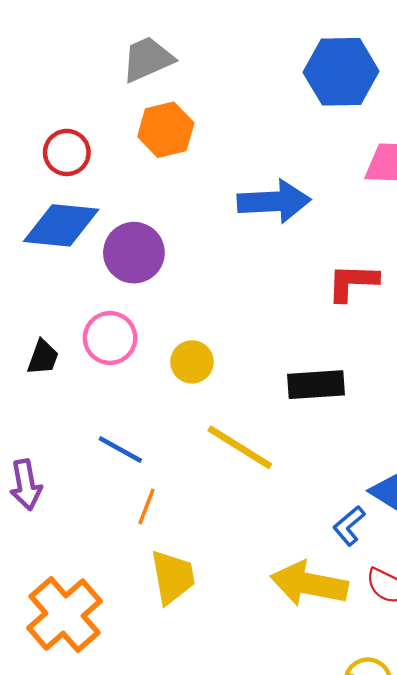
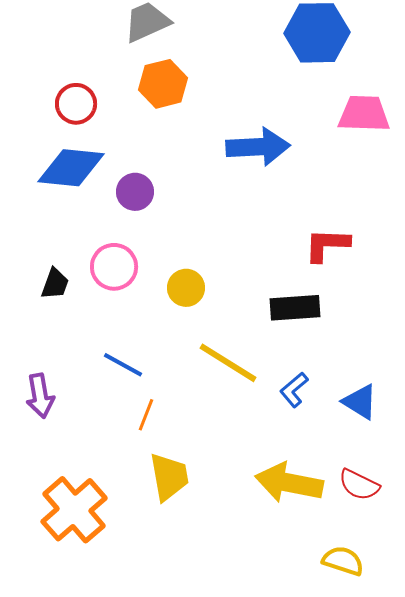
purple circle: (134, 253) -> (135, 192), size x0.7
red L-shape: (352, 282) -> (327, 245), moved
blue L-shape: (349, 526) -> (294, 390), moved

